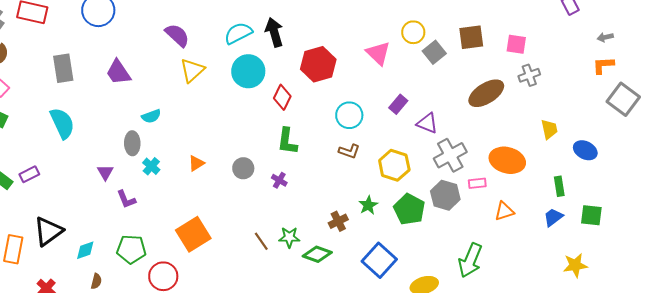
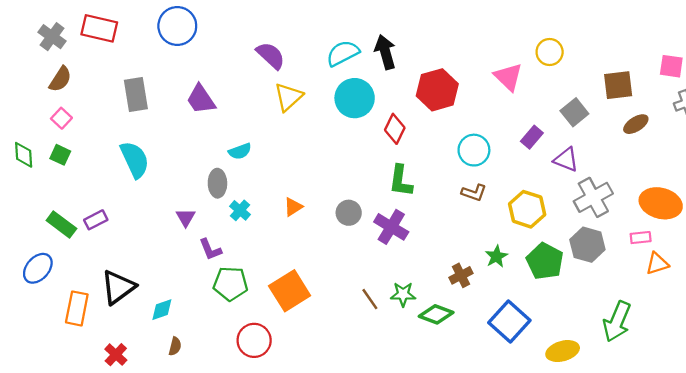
brown square: (471, 37) -> (618, 85), moved
gray square: (434, 52) -> (574, 112), moved
brown ellipse: (486, 93) -> (636, 124), size x0.6
purple cross: (279, 180) -> (391, 227), size x1.8
pink rectangle: (477, 183) -> (641, 238), moved
green pentagon: (131, 249) -> (230, 284), moved

